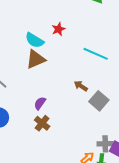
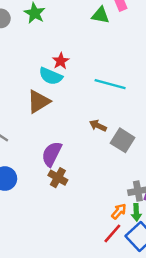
cyan semicircle: (34, 40) -> (51, 76), moved
purple semicircle: (40, 103) -> (52, 154), size x1.5

